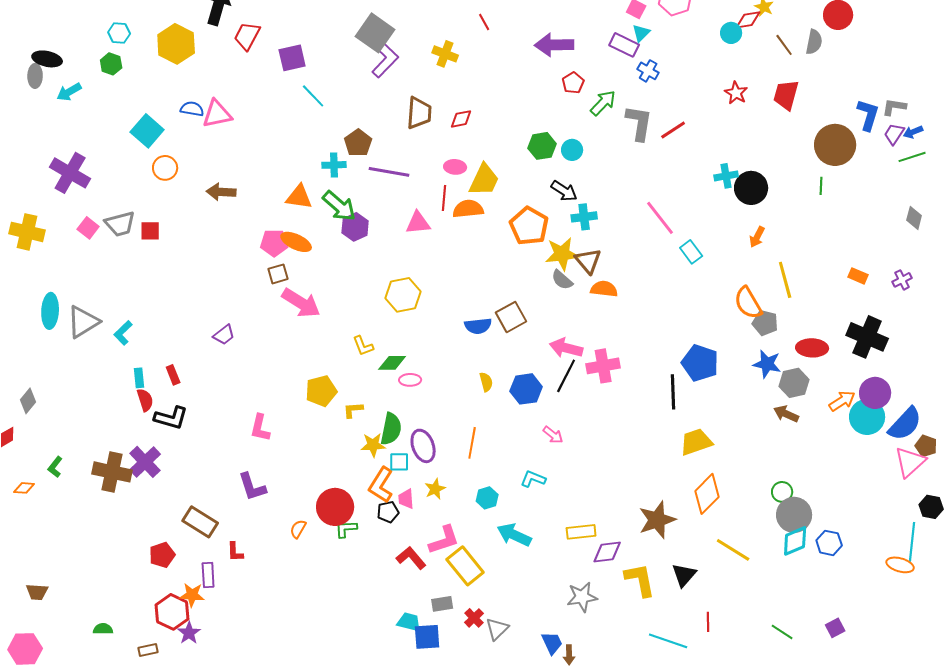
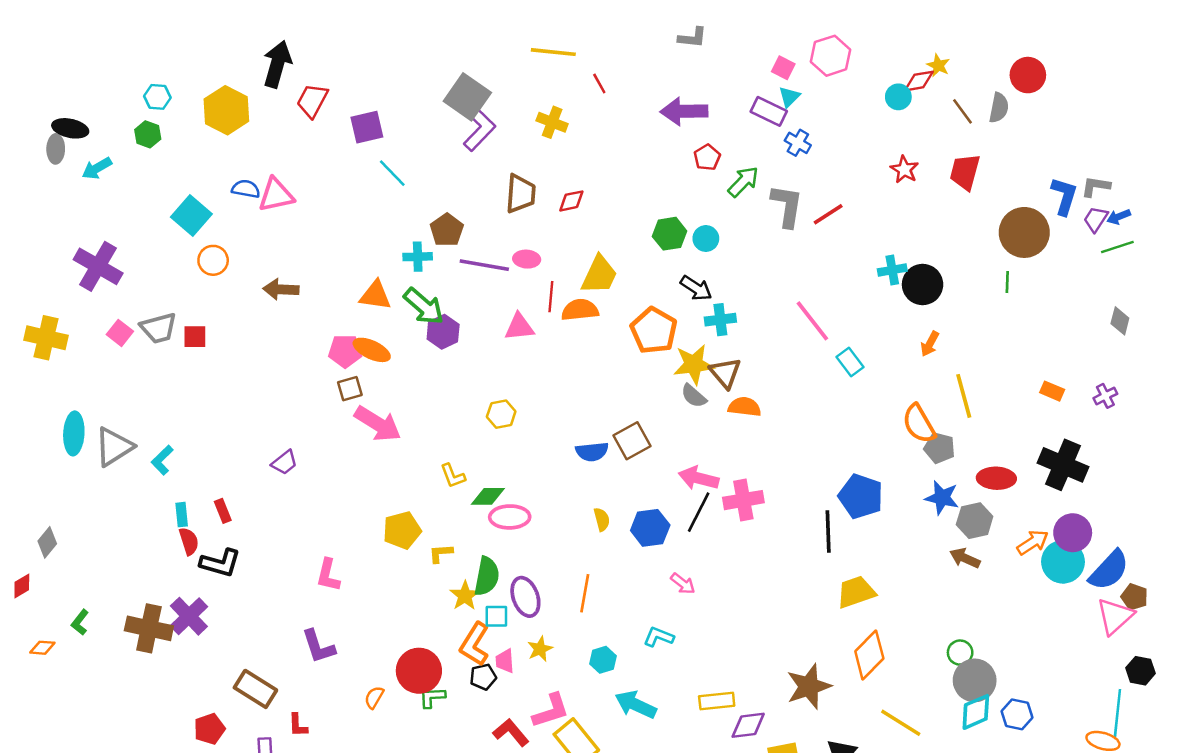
pink ellipse: (455, 167) -> (527, 259), moved
yellow hexagon: (403, 295) -> (501, 414), size x0.7
pink ellipse: (410, 380) -> (510, 517), size x1.5
yellow star: (373, 445) -> (465, 596), turned -30

